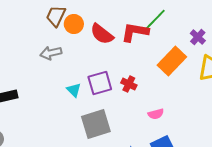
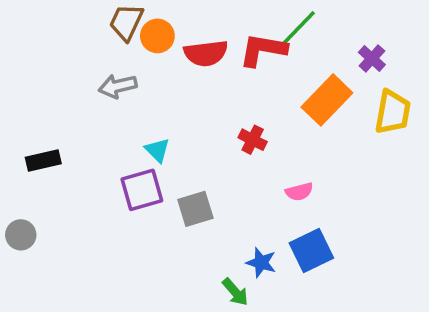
red semicircle: (102, 34) -> (206, 53), turned -45
purple square: (100, 83) -> (142, 190), moved
gray square: (96, 124) -> (195, 209), size x0.7

